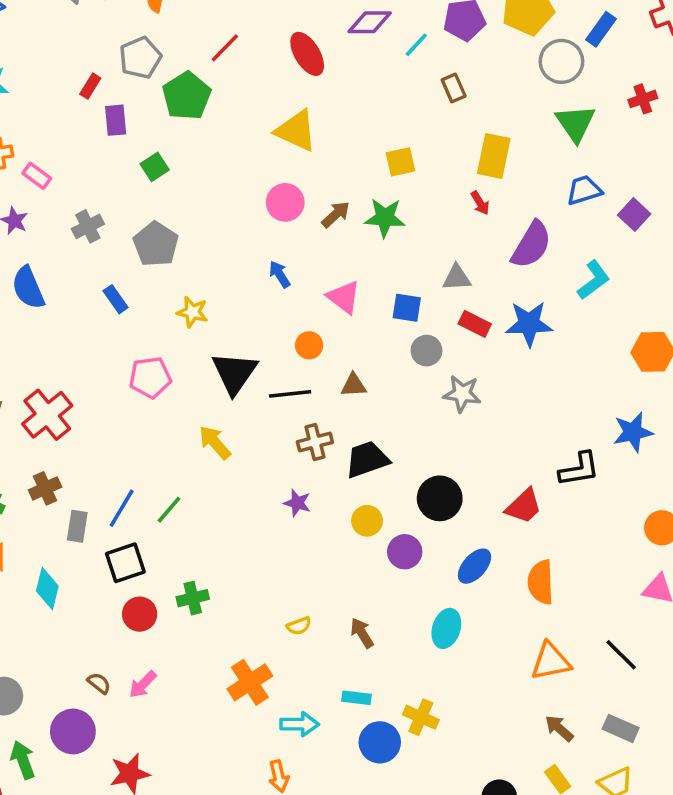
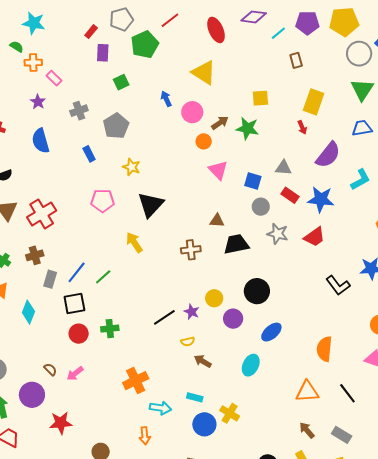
blue arrow: (280, 274) -> (166, 99), moved
orange circle: (309, 345) -> (204, 141), moved
black line: (290, 394) -> (164, 317), moved, turned -35
black trapezoid: (367, 459) -> (236, 244), moved
black L-shape: (579, 469) -> (338, 285), turned 55
purple star: (297, 503) -> (192, 312), moved
red trapezoid: (524, 506) -> (315, 237), moved
orange semicircle: (541, 582) -> (324, 349), moved
yellow semicircle: (299, 626) -> (188, 342), moved
brown arrow: (362, 633) -> (203, 361), turned -36

